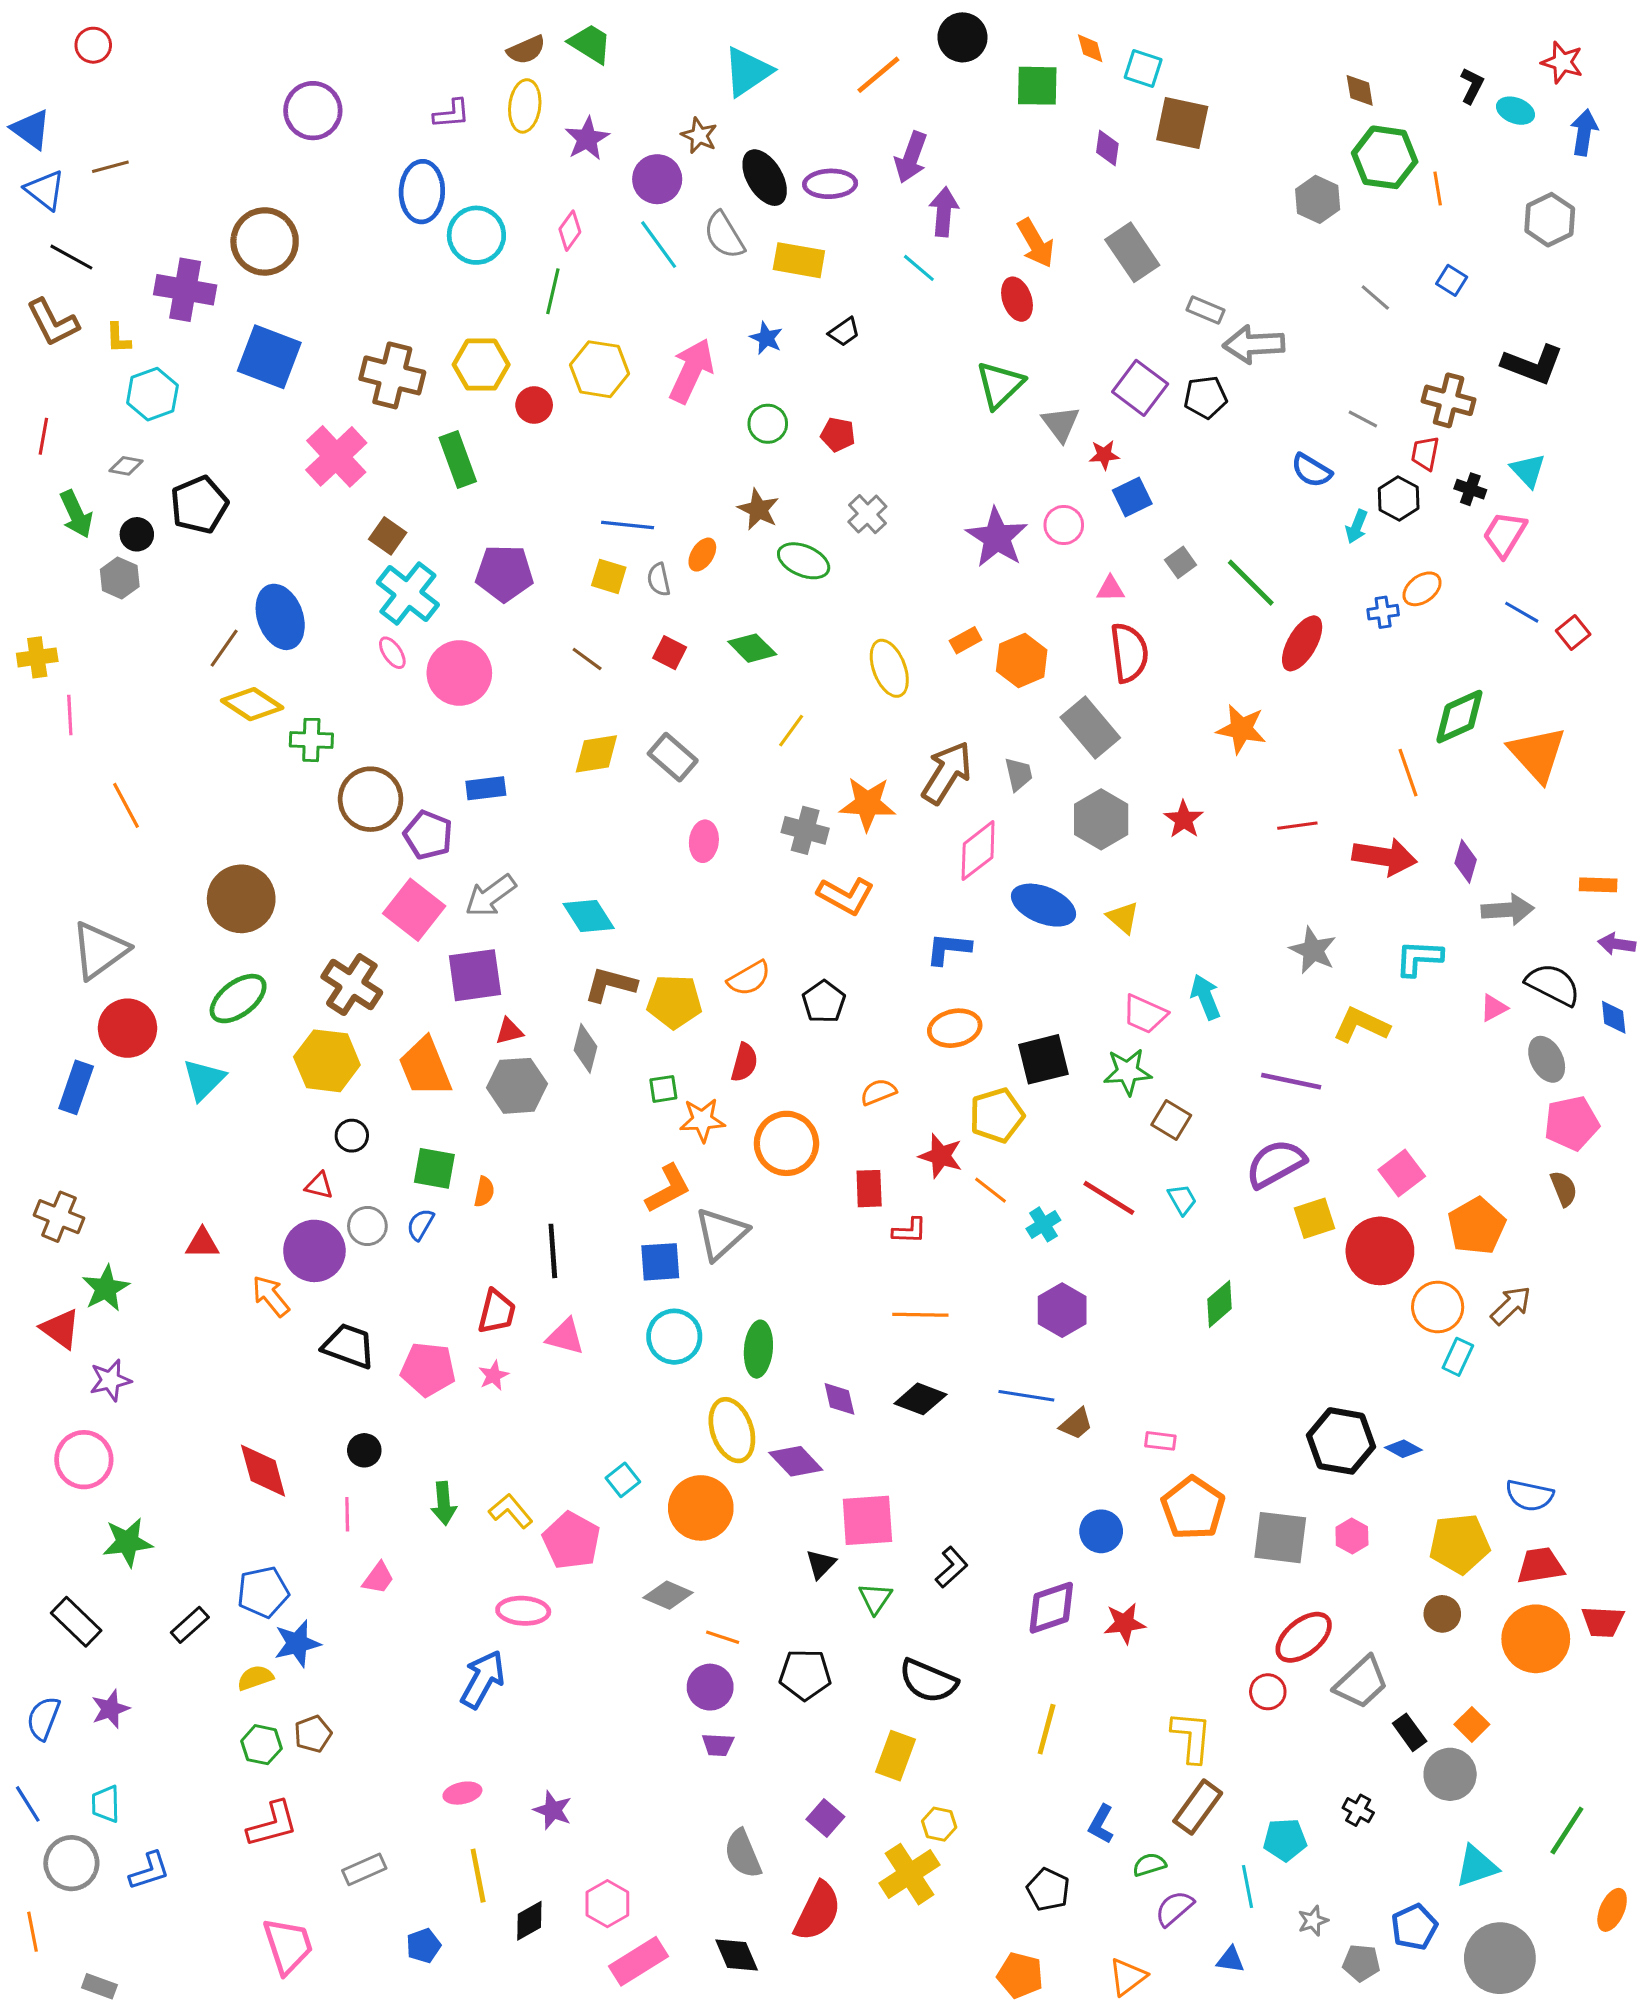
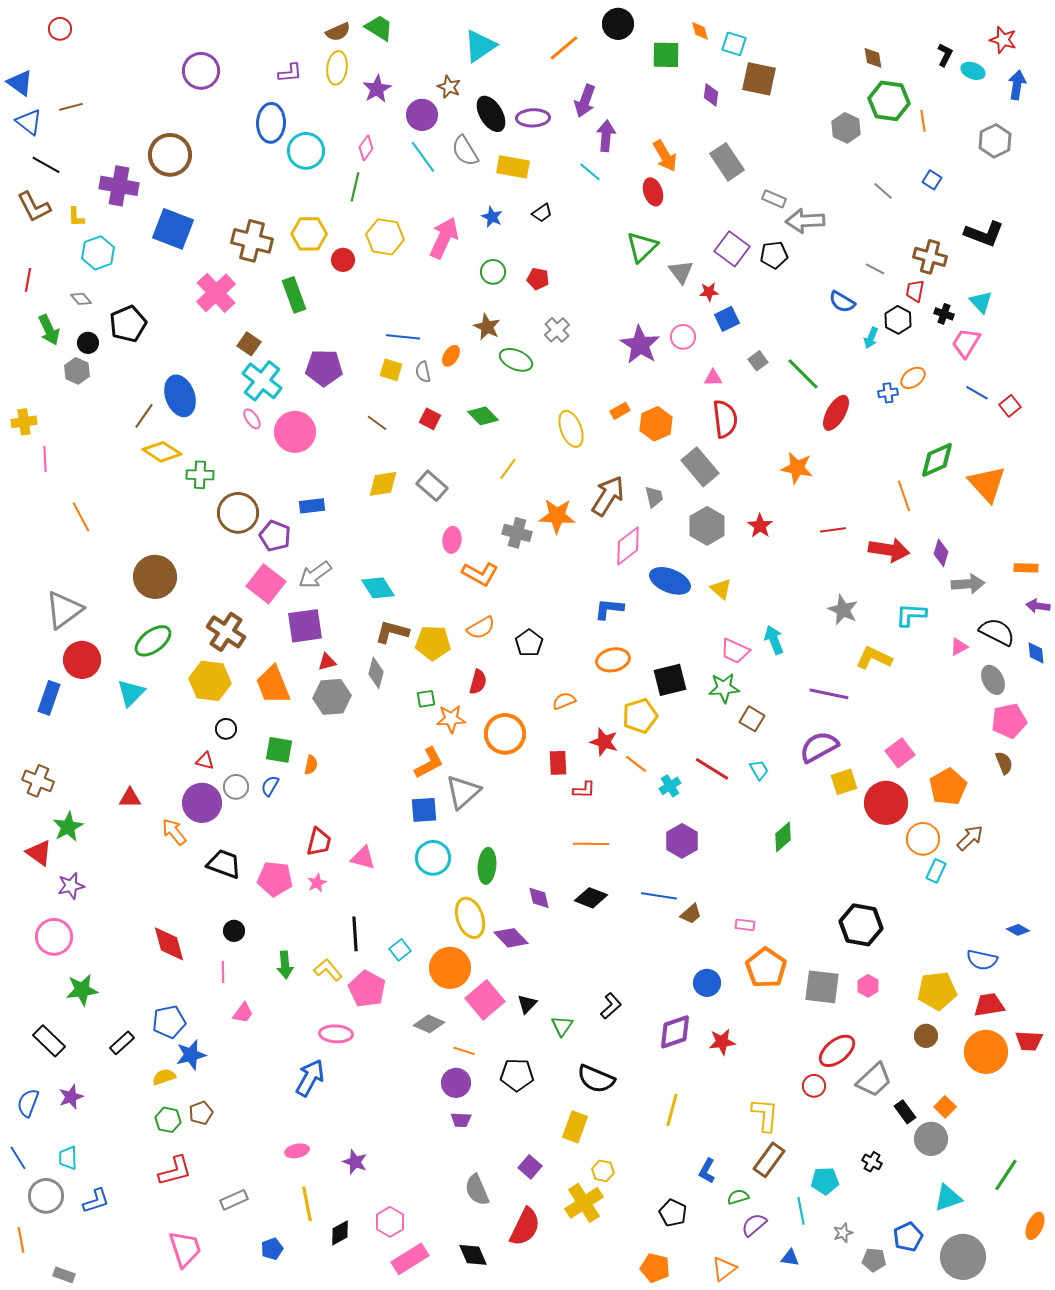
gray diamond: (126, 466) -> (81, 299), turned 40
orange L-shape: (846, 896) -> (480, 574), moved
black line: (553, 1251) -> (355, 934), moved
blue diamond: (1403, 1449) -> (1018, 930), moved
pink square: (867, 1520) -> (485, 1000), moved, turned -36

